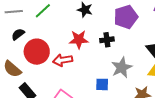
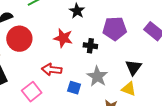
red arrow: (63, 60) -> (52, 70), moved
gray star: (122, 68) -> (97, 76), turned -30

